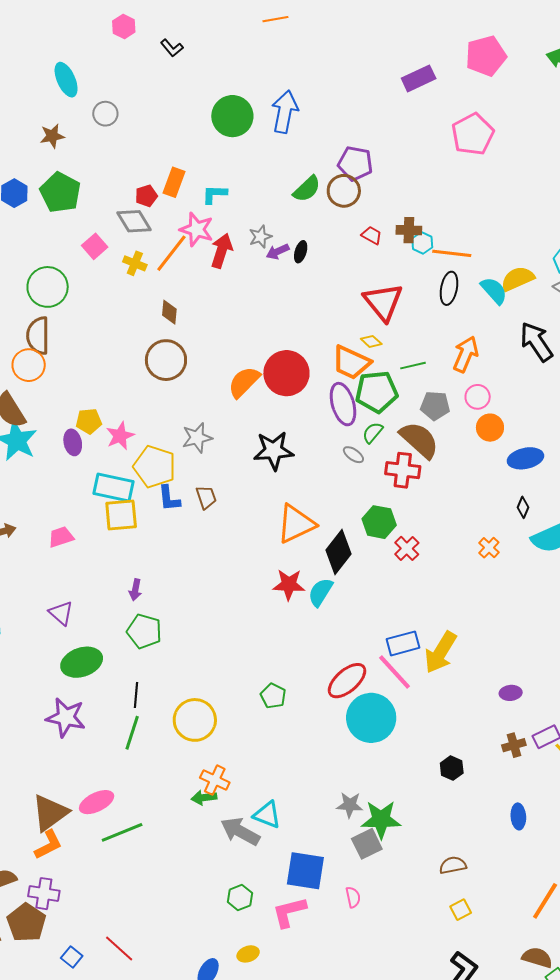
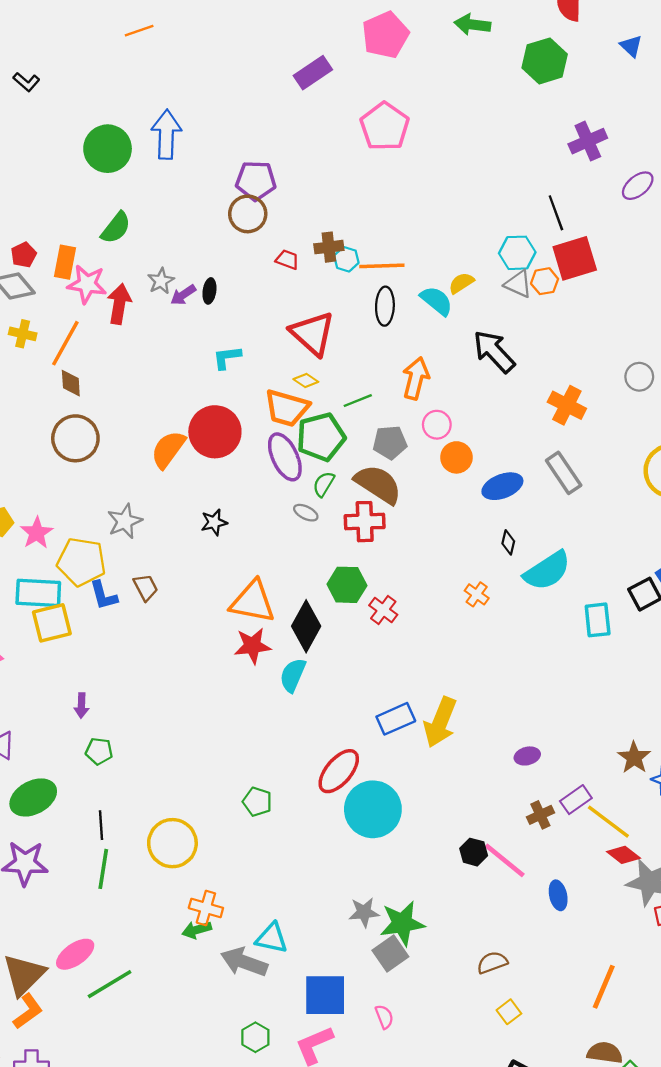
orange rectangle: (174, 182) -> (65, 262), moved
green semicircle: (307, 189) -> (116, 228), moved
cyan L-shape: (214, 194) -> (227, 358), moved
orange line: (171, 253) -> (65, 343), moved
yellow semicircle: (518, 279) -> (461, 283), size x0.7
black star: (274, 451) -> (214, 522), size x0.6
orange triangle: (296, 524) -> (253, 602), turned 45
red star: (289, 585) -> (253, 646), moved
green pentagon: (144, 631) -> (99, 751), size x0.7
pink line: (395, 672) -> (505, 860), moved

